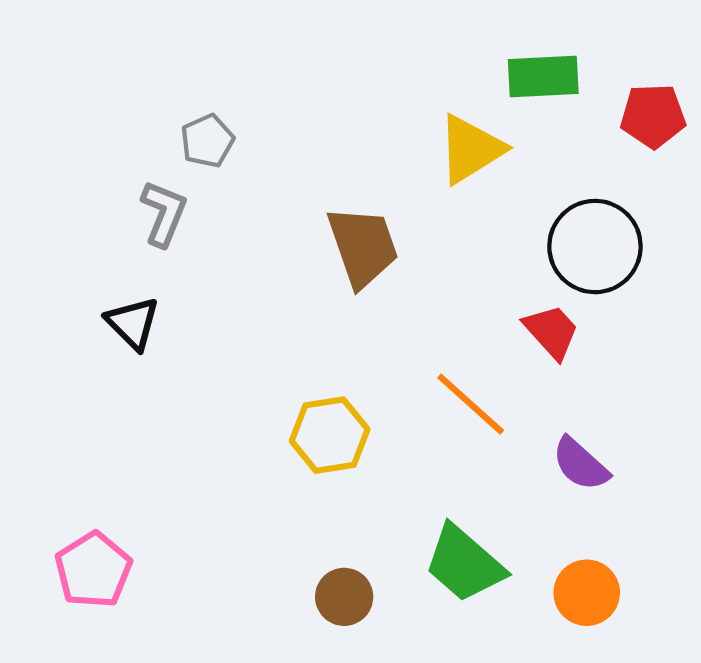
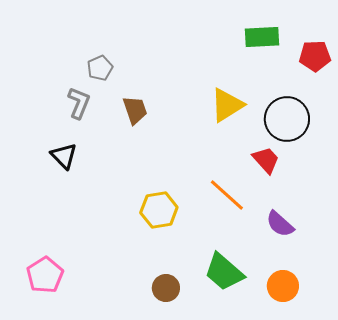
yellow triangle: (471, 149) -> (227, 105), moved
brown trapezoid: (363, 247) -> (135, 110), moved, size x0.7

